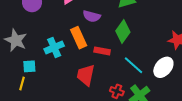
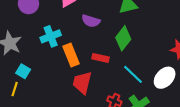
orange rectangle: (79, 38) -> (71, 55), moved
cyan cross: (54, 47) -> (51, 36), moved
cyan square: (29, 66) -> (23, 71), turned 32

